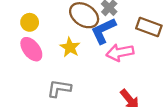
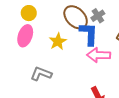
blue L-shape: (103, 31) -> (89, 34), turned 105
pink ellipse: (31, 49) -> (25, 36), turned 45

